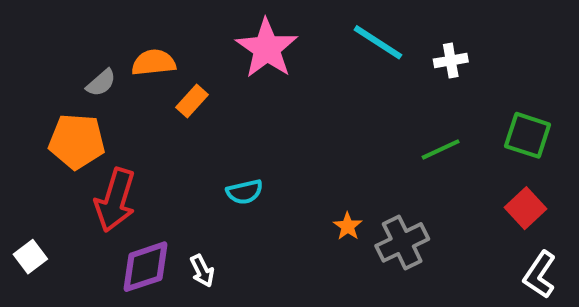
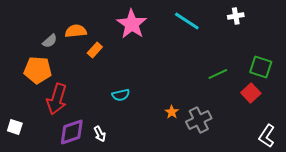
white cross: (451, 61) -> (236, 16), moved
red square: (526, 208) -> (251, 93), moved
white square: (30, 257) -> (15, 127), turned -35

